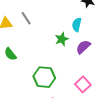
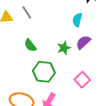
green star: (62, 39) -> (64, 48), moved
green semicircle: (10, 54) -> (30, 45), moved

